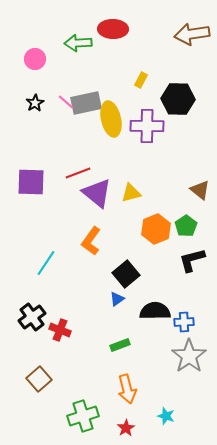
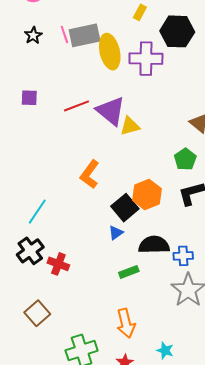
pink line: (66, 102) -> (64, 34), turned 30
purple square: (31, 182) -> (29, 98), moved, size x0.6
purple triangle: (97, 193) -> (111, 111), moved
orange hexagon: (156, 229) -> (147, 194), moved
cyan line: (46, 263) -> (37, 212), moved
green rectangle: (120, 345) -> (129, 272), moved

